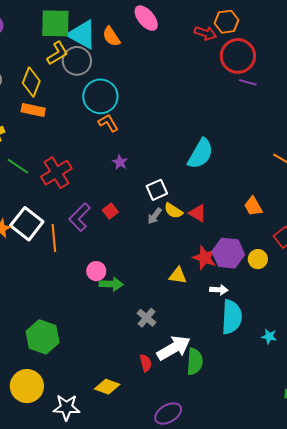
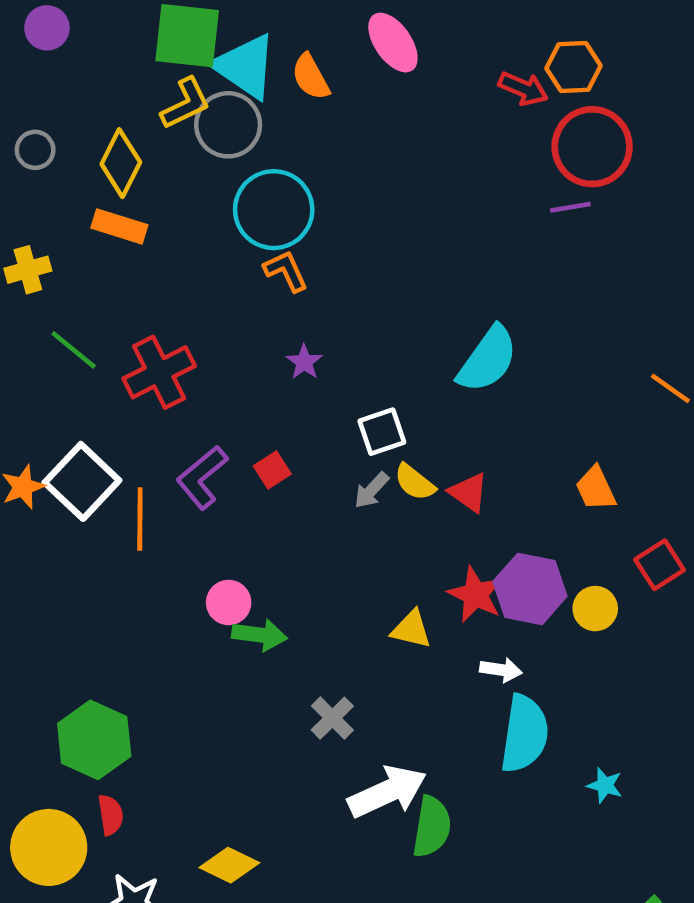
purple line: (248, 82) -> (570, 207), moved, turned -30
red semicircle: (146, 363) -> (111, 815), moved

